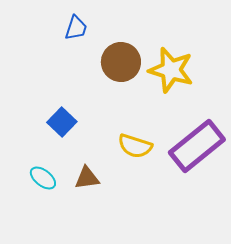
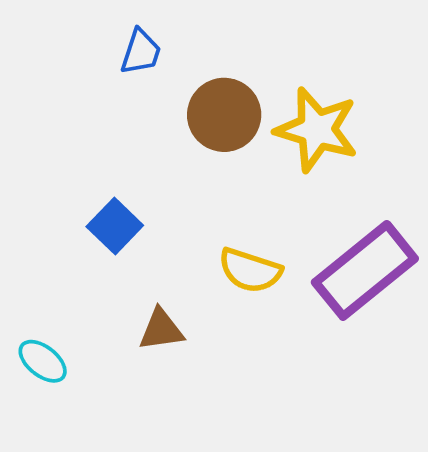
cyan ellipse: (43, 178) -> (43, 361), moved

